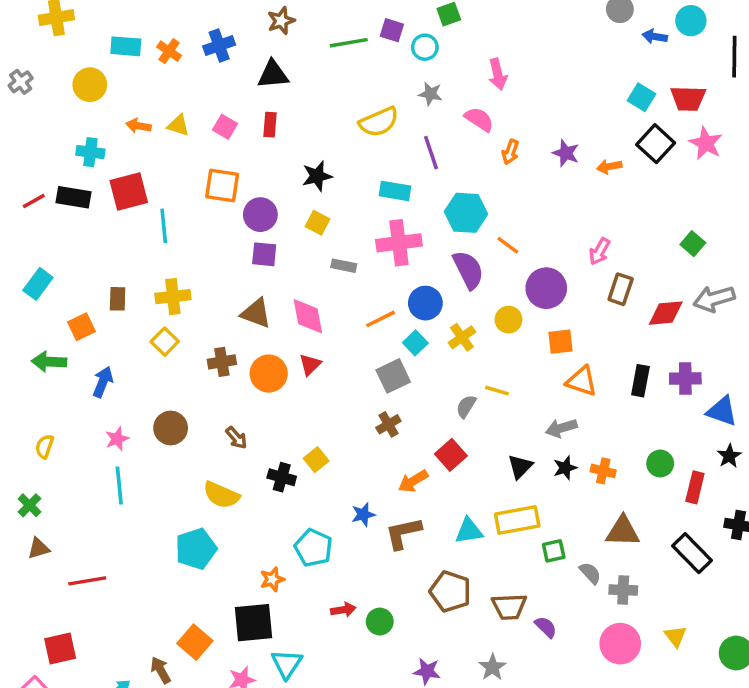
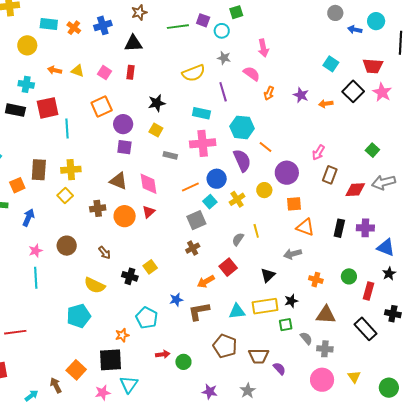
cyan square: (641, 97) -> (331, 64), moved
orange square: (222, 186) -> (102, 106), turned -35
brown rectangle: (118, 299) -> (39, 170), size x1.5
yellow line: (497, 391) -> (256, 231), turned 56
black star: (565, 468) -> (291, 301), moved

